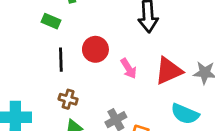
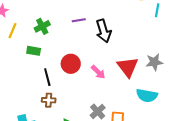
red triangle: (169, 71) -> (128, 67), turned -30
brown cross: (68, 99) -> (49, 100), moved

